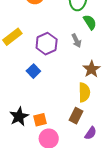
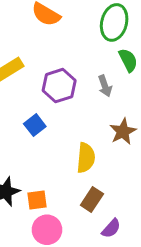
yellow semicircle: (84, 92) -> (86, 158), moved

